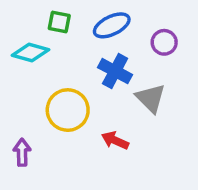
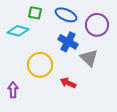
blue ellipse: (112, 25) -> (66, 15), turned 50
purple circle: (164, 42) -> (97, 25), size x1.5

